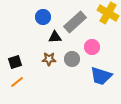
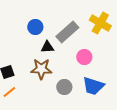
brown star: (49, 59) -> (41, 69), size x1.5
gray circle: (72, 59) -> (64, 87), moved

